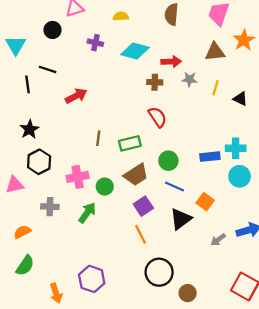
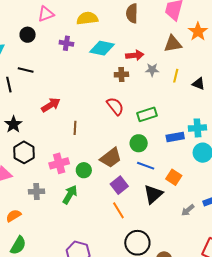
yellow semicircle: (121, 16) -> (87, 18), size x1.5
red arrow: (76, 96) -> (51, 105), moved
red semicircle: (158, 117) -> (115, 106), moved
green rectangle: (130, 143) -> (147, 114), moved

